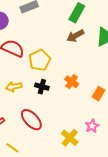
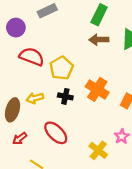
brown arrow: (75, 36) -> (99, 40), turned 30
orange cross: (72, 82) -> (97, 89), size x1.5

